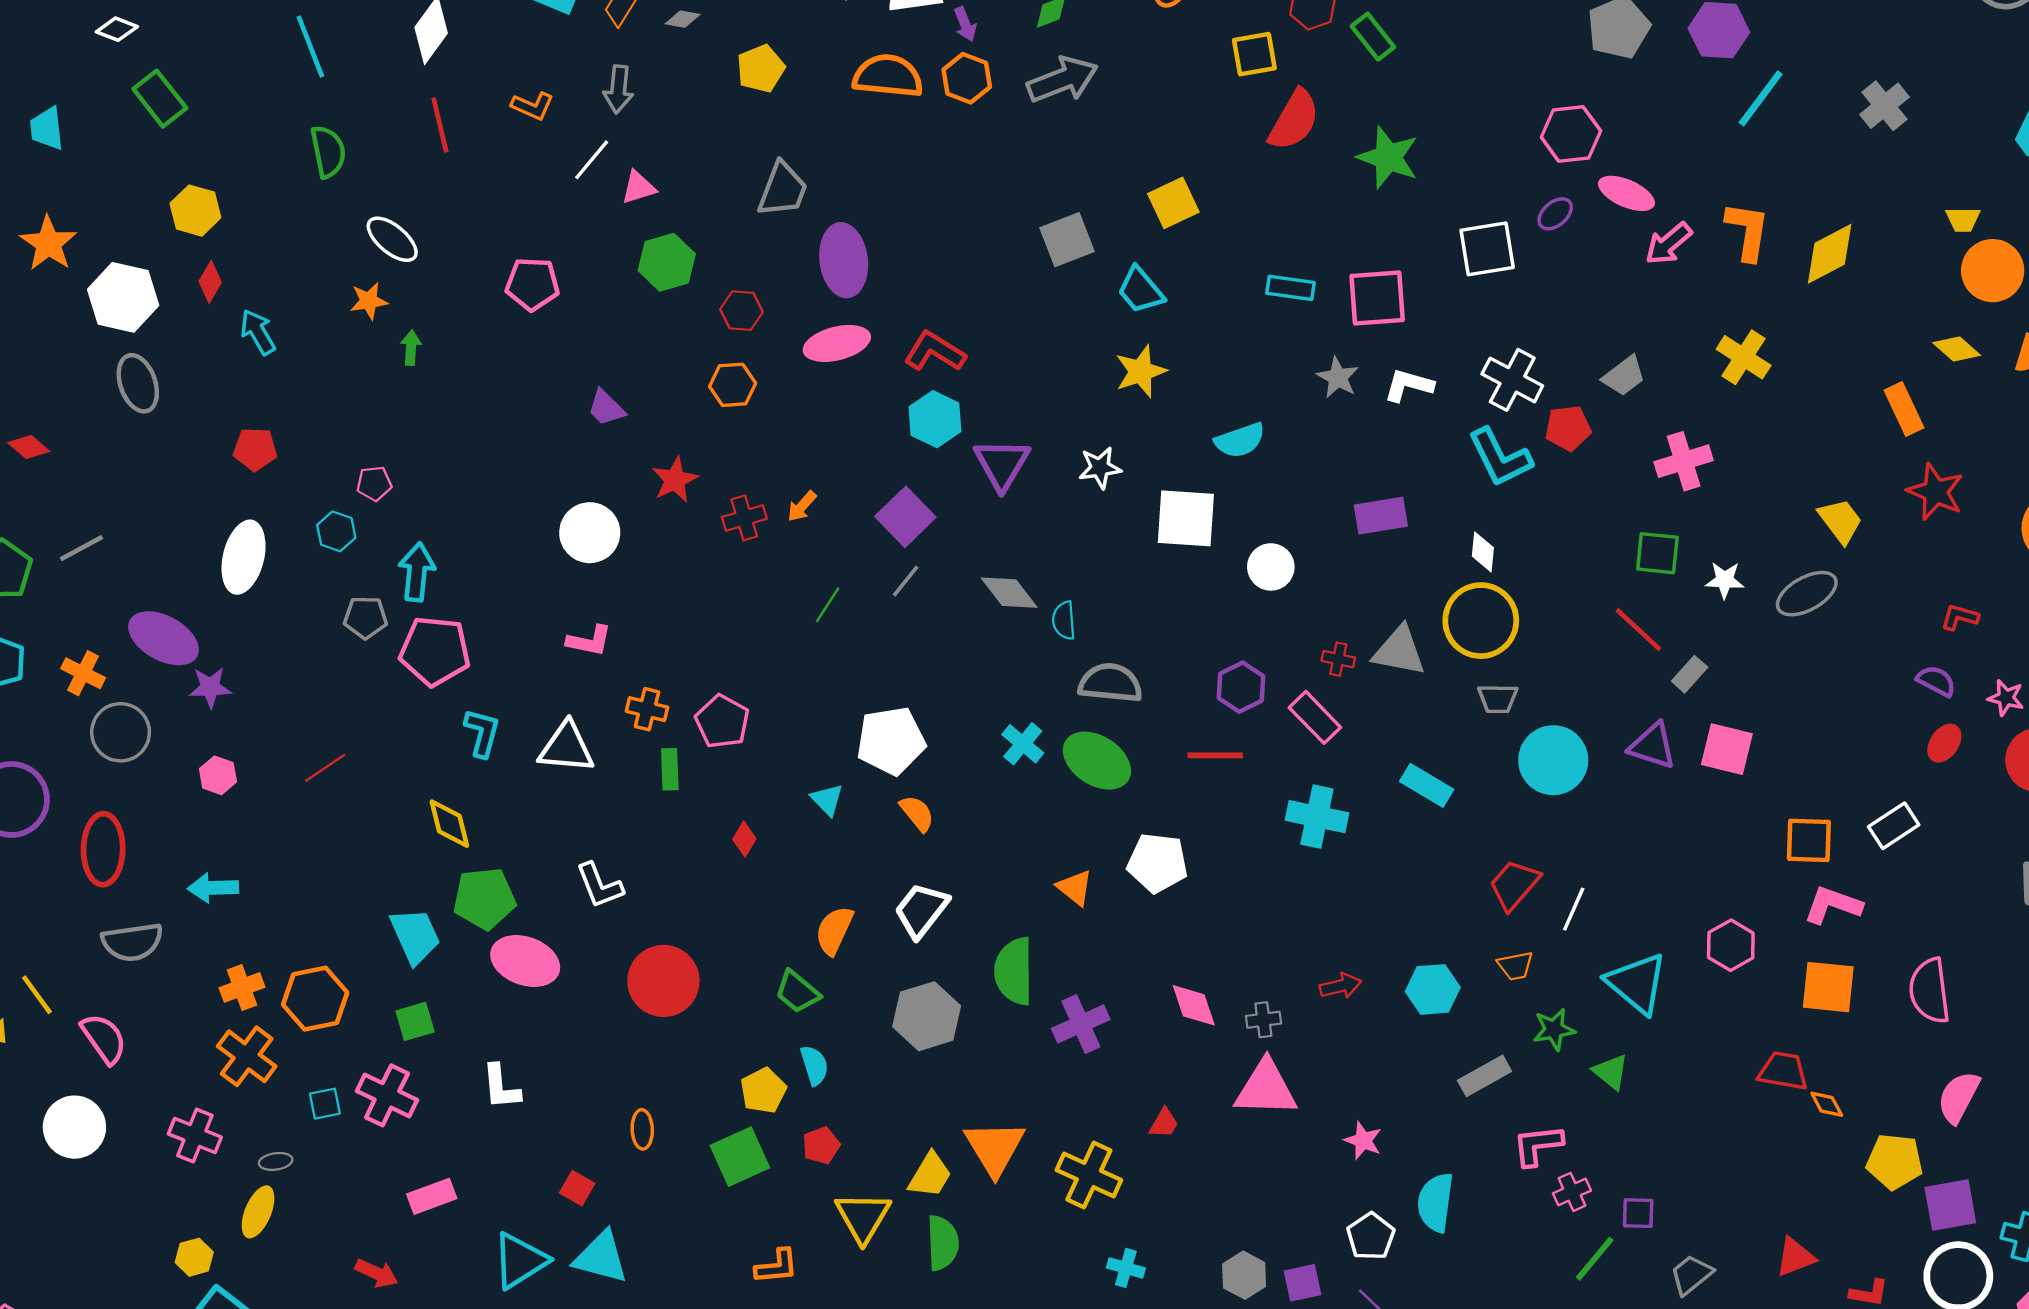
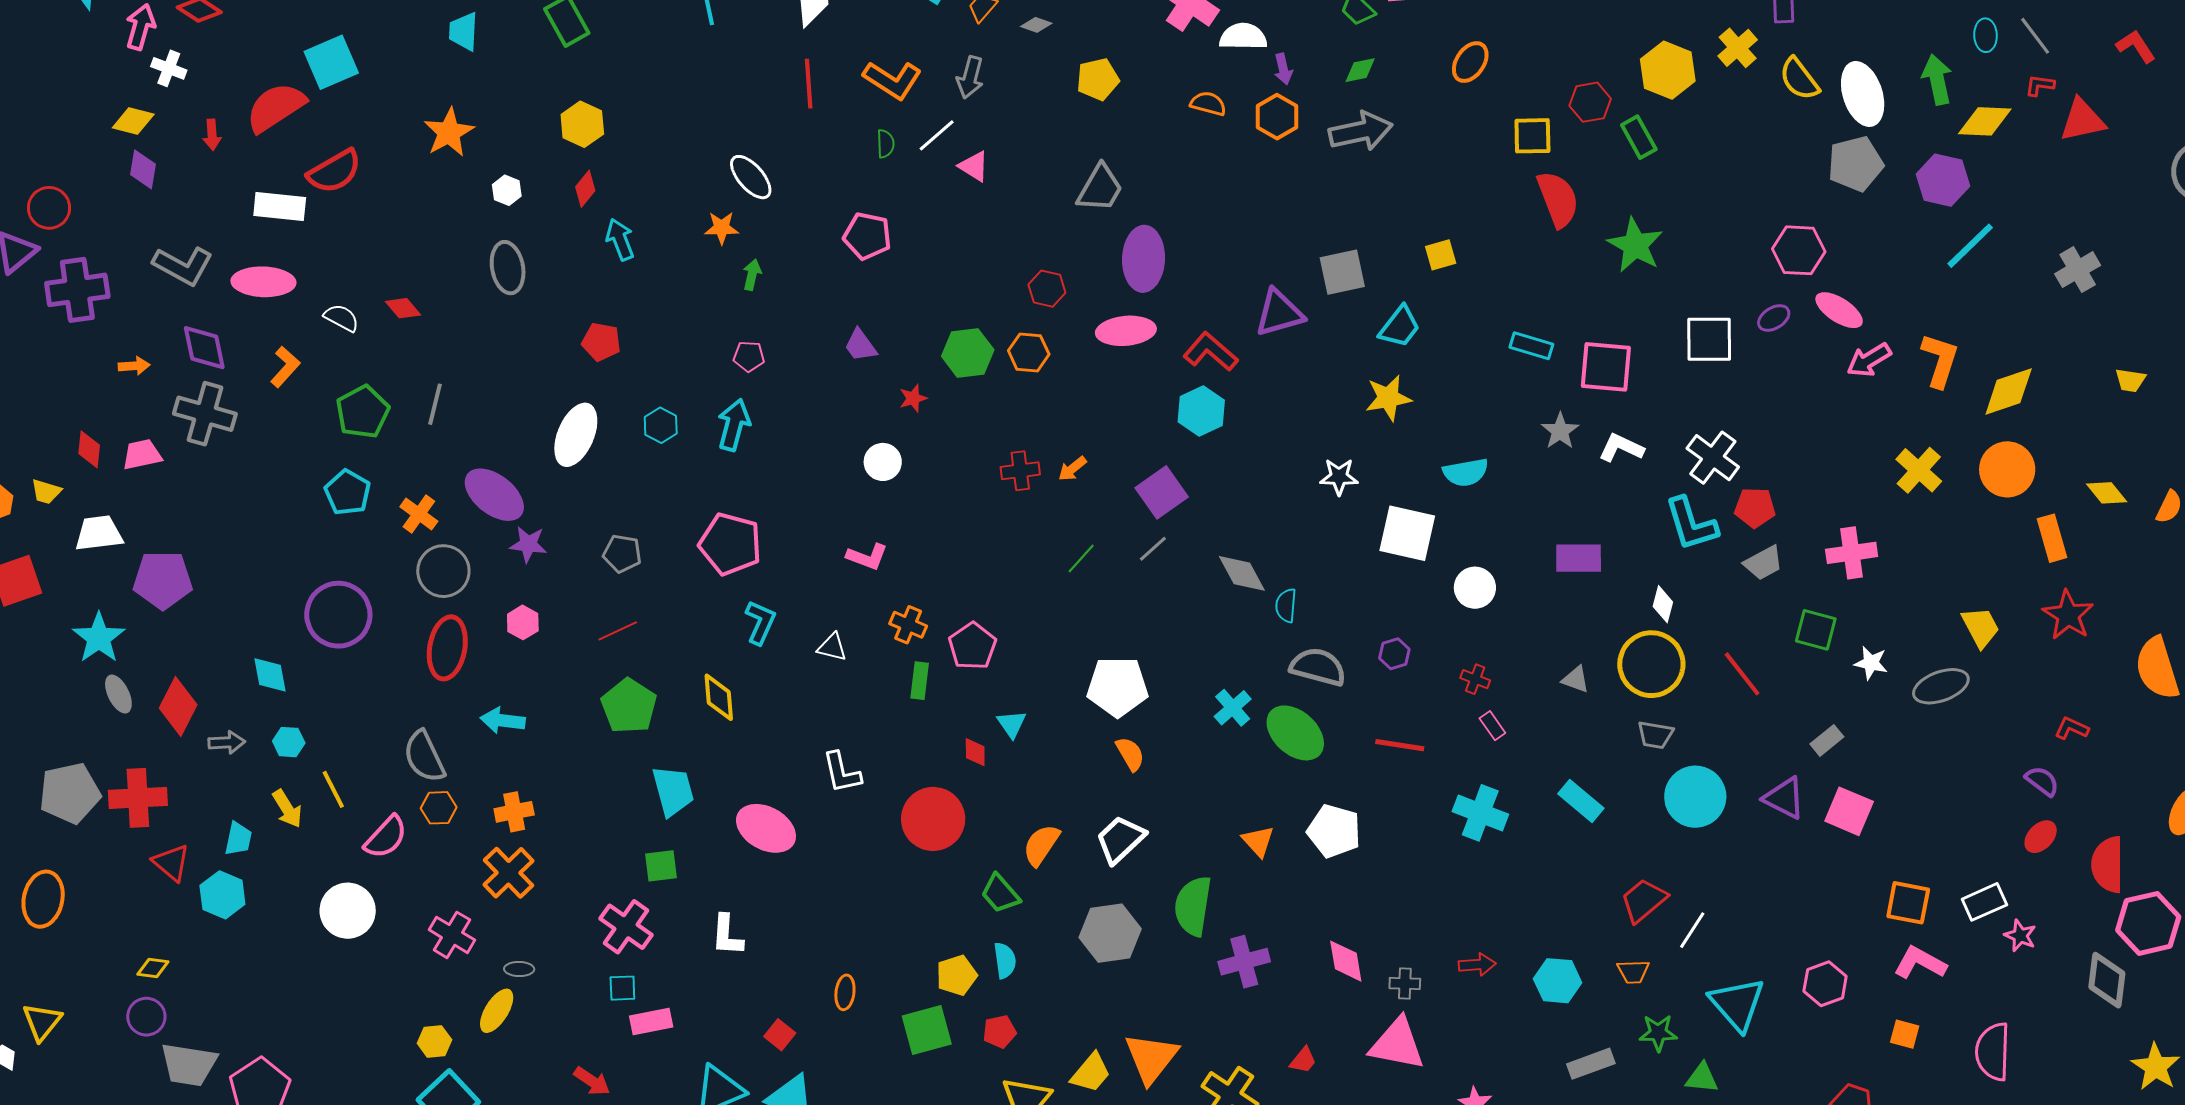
orange semicircle: (888, 76) -> (1208, 104), size x0.6
orange L-shape: (533, 106) -> (893, 80), size x1.5
red semicircle: (1294, 120) -> (1558, 199), turned -60
green semicircle: (328, 152) -> (885, 144), moved, size x0.6
pink triangle: (638, 187) -> (974, 166), turned 40
yellow square: (1173, 203) -> (1441, 255), size x0.7
green hexagon: (667, 262) -> (968, 353), moved
orange circle: (1993, 271) -> (2007, 469), moved
cyan trapezoid: (1141, 290) -> (1400, 327), turned -111
white hexagon: (123, 297) -> (507, 190), size x0.5
gray trapezoid: (1624, 376) -> (1763, 563), moved
purple trapezoid: (606, 408) -> (860, 345), moved
purple triangle: (1002, 464) -> (1279, 313), moved, turned 34
red star: (675, 480) -> (913, 398), moved, size x0.7
pink pentagon: (374, 483) -> (749, 356), moved
white circle: (590, 533) -> (883, 462), size x0.7
gray line: (81, 548) -> (435, 404), turned -57
cyan arrow: (417, 572) -> (734, 425), moved
gray pentagon: (365, 617) -> (622, 554), moved
red line: (1638, 630) -> (1742, 674), moved
gray triangle: (1399, 651) -> (1576, 679), size x0.6
red cross: (1338, 659) -> (1475, 679), moved
purple hexagon: (1241, 687) -> (1394, 654), moved, size x0.7
pink star: (2006, 698) -> (2020, 936), moved
pink rectangle: (1315, 717) -> (1492, 726), size x0.6
white triangle: (566, 748) -> (832, 647), size x0.6
cyan triangle: (827, 800) -> (1012, 724), moved
red diamond: (744, 839) -> (975, 752), turned -40
red ellipse: (103, 849) -> (447, 648), moved
green pentagon: (484, 898) -> (629, 706), moved, turned 30
gray semicircle: (132, 942) -> (424, 757), turned 64
red circle: (663, 981) -> (933, 819), moved
orange square: (1828, 987) -> (1905, 1034), size x0.6
orange hexagon: (315, 999) -> (439, 808), moved, size x0.6
pink semicircle: (104, 1038) -> (386, 837), turned 69
green triangle: (1611, 1072) -> (1702, 1078), turned -42
cyan square: (325, 1104) -> (622, 988), moved

